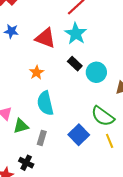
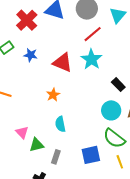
black rectangle: (75, 64) -> (118, 85), moved
cyan circle: (96, 72) -> (111, 110), moved
cyan semicircle: (45, 103) -> (60, 124), size x0.7
blue square: (79, 135) -> (91, 155), turned 30

